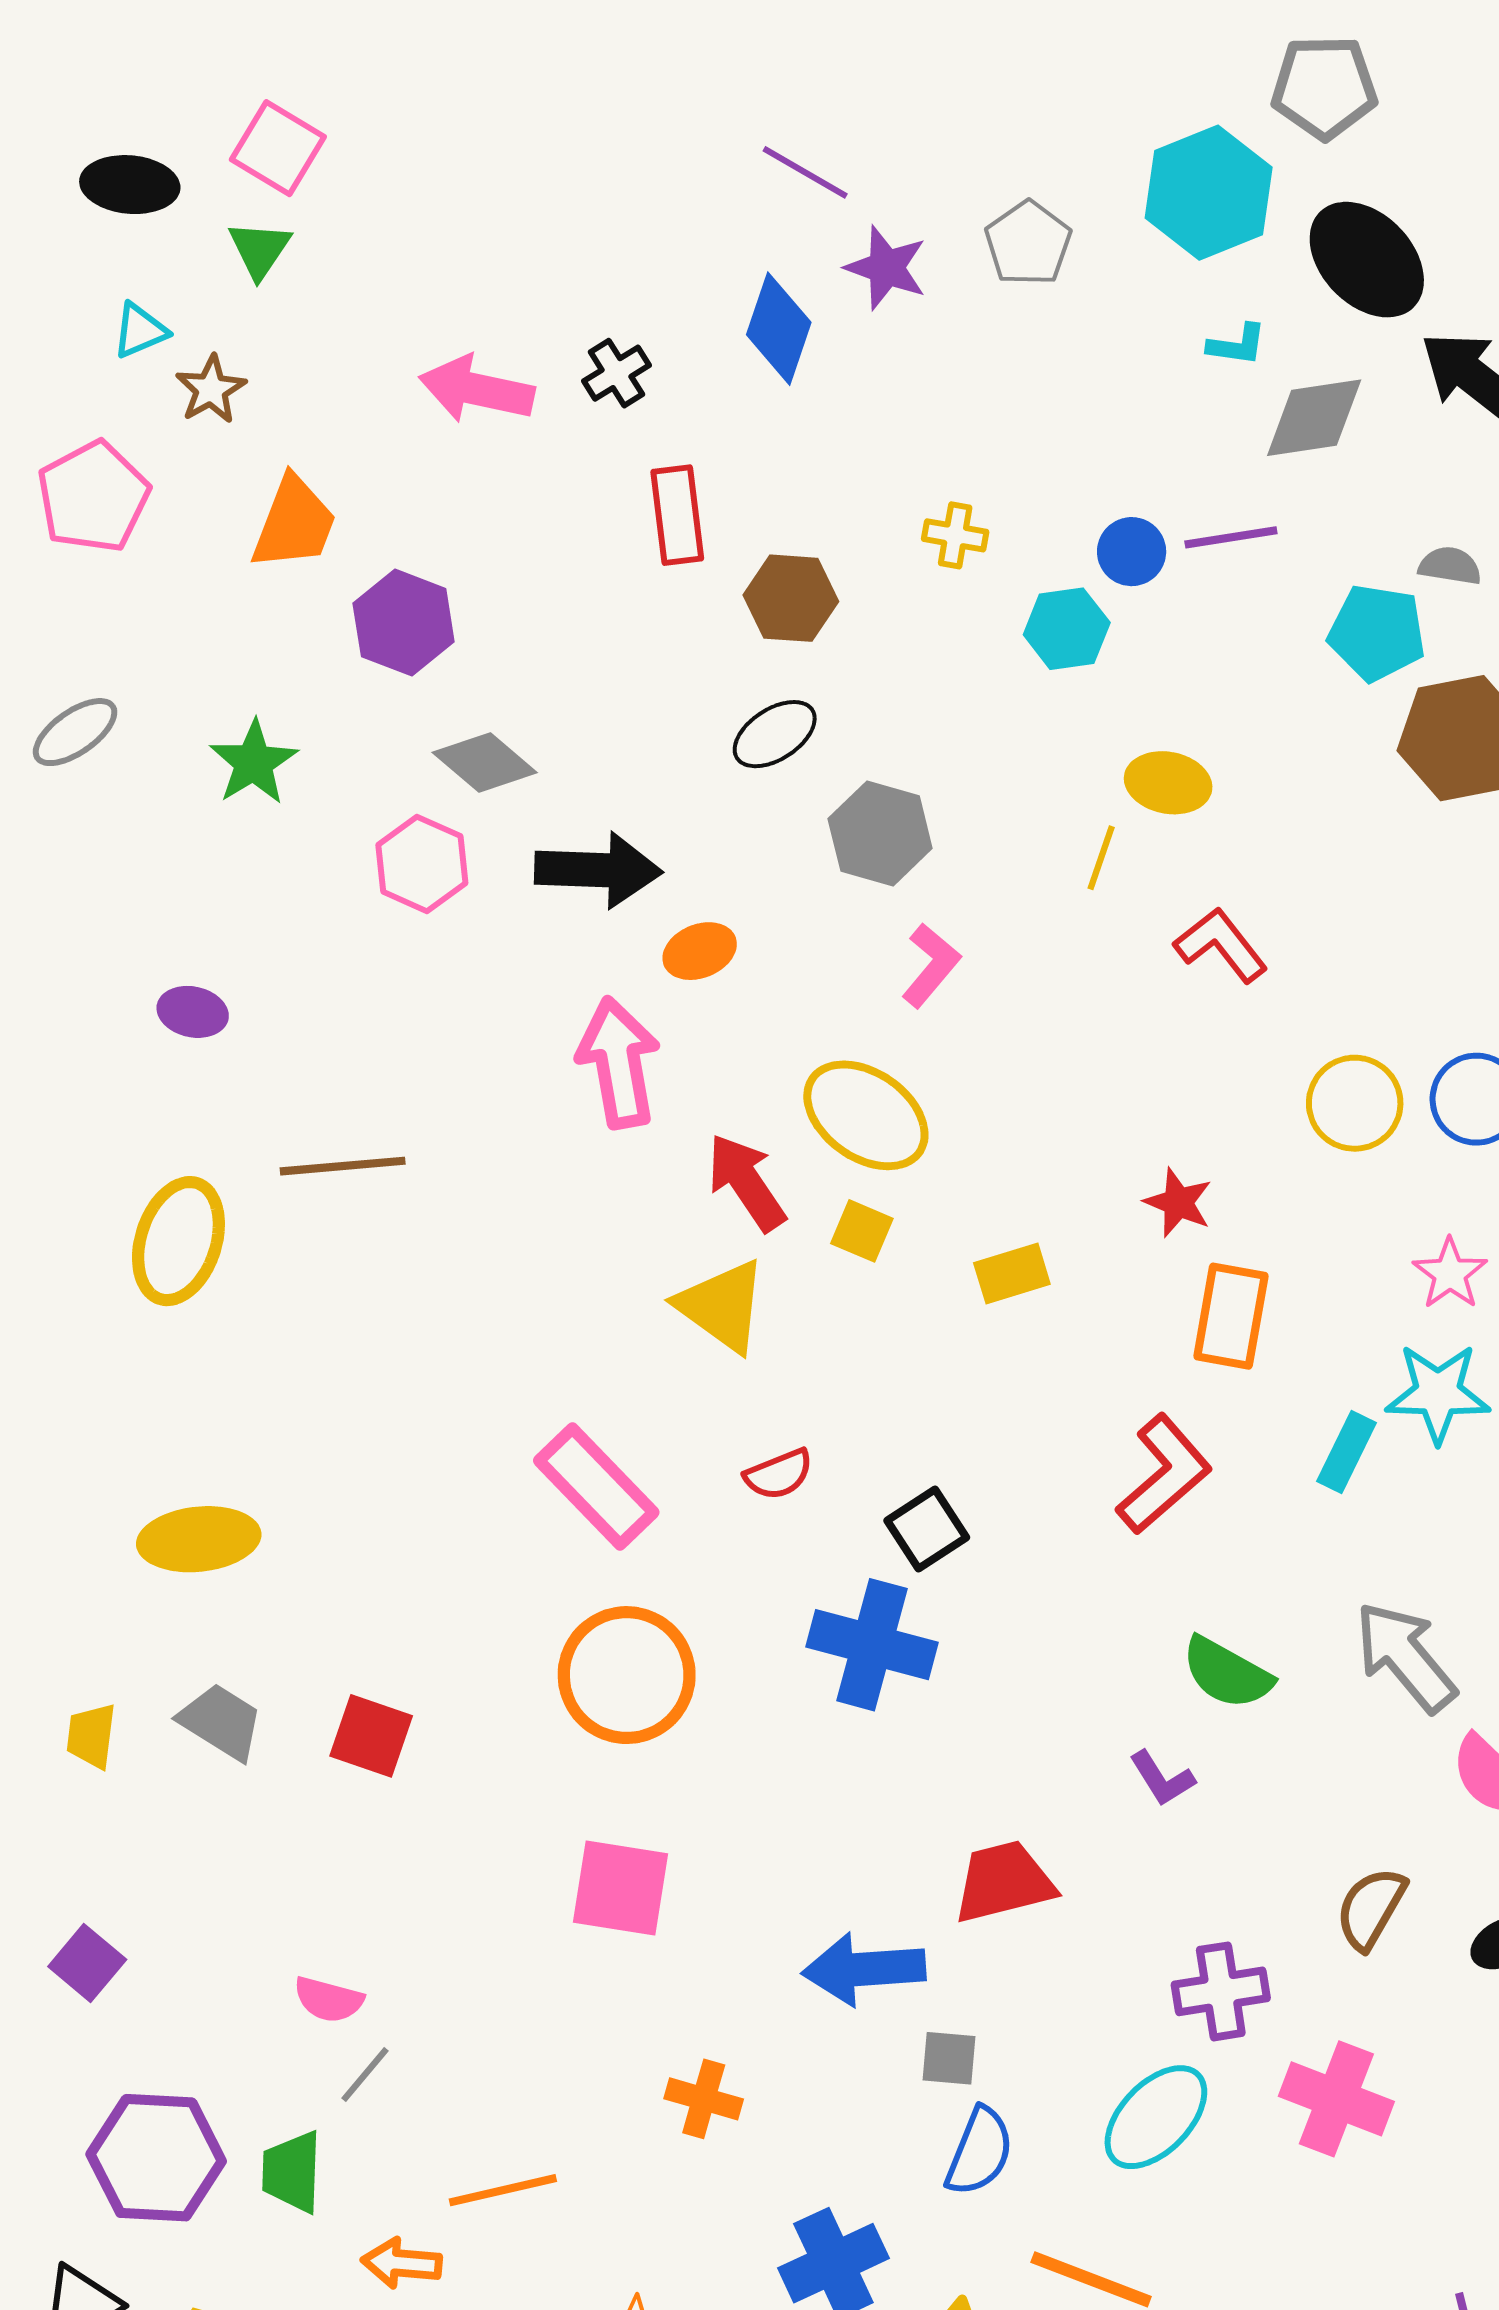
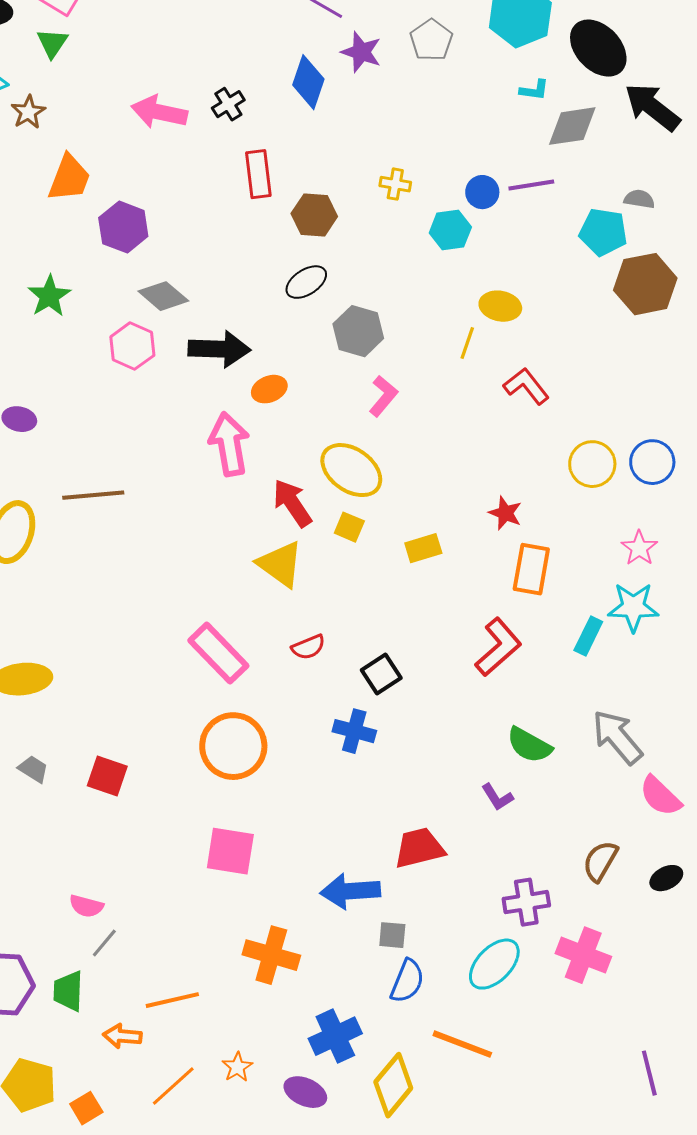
blue cross: (872, 1645) -> (354, 731), size x0.7
gray trapezoid: (221, 1722) -> (33, 769), size x0.7
orange cross: (704, 2099) -> (271, 955), size x1.5

